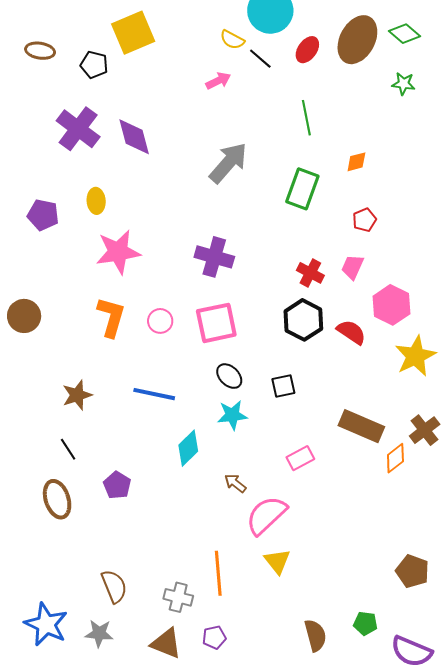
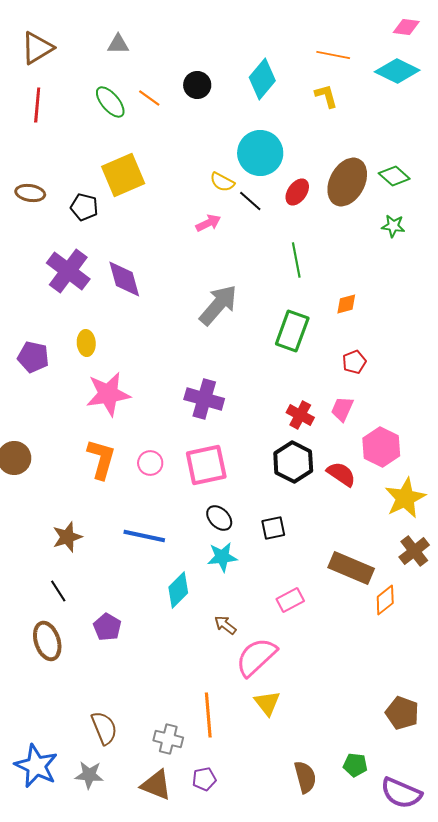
brown cross: (425, 430) -> (414, 551), moved

